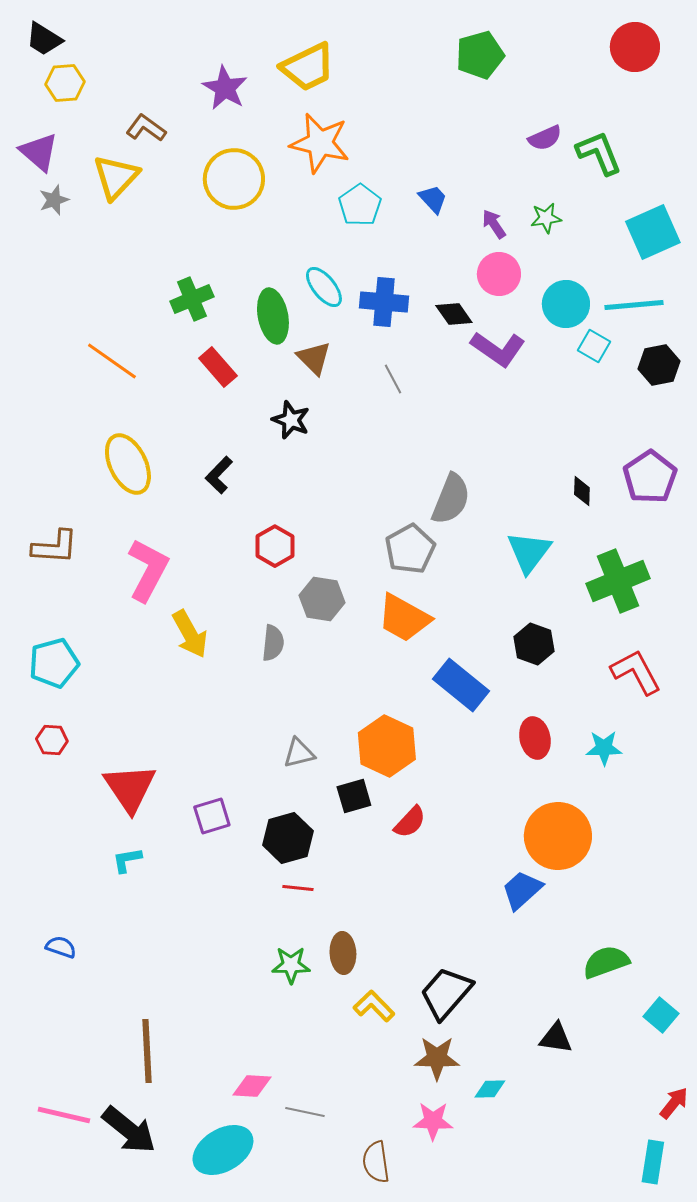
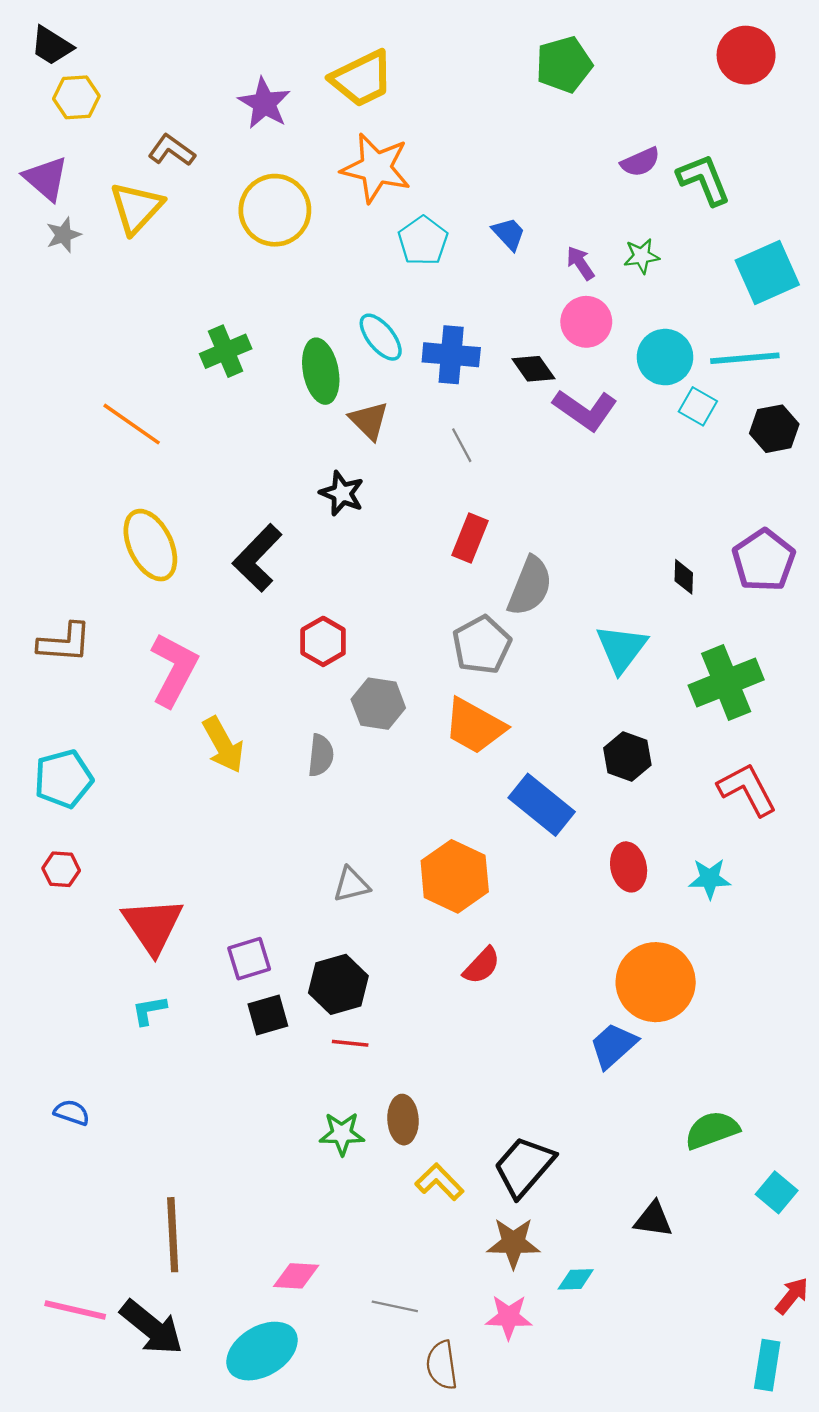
red rectangle: (218, 367) -> (470, 538), moved, turned 63
black L-shape: (219, 475) -> (257, 558), size x1.5
black square: (354, 796) -> (268, 1015), moved
gray line: (305, 1112) -> (395, 1306), moved

